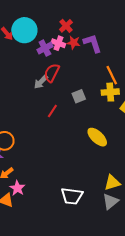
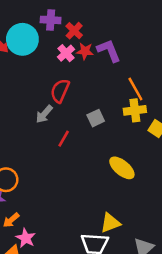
pink cross: (58, 43) -> (66, 53), turned 32
purple cross: (45, 48) -> (51, 20), moved, turned 35
gray arrow: (41, 82) -> (44, 114), moved
yellow triangle: (112, 183) -> (110, 223), moved

